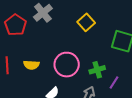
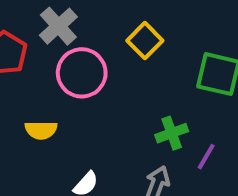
pink circle: (67, 65) -> (82, 73), moved

